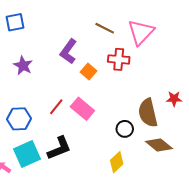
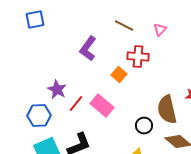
pink triangle: (141, 32) -> (160, 30), size x0.5
purple star: (23, 65) -> (57, 90), moved
orange square: (88, 72) -> (119, 75), moved

